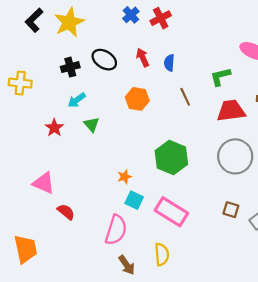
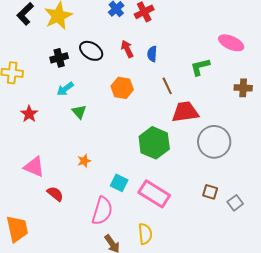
red trapezoid: (231, 111) -> (185, 112), moved
red star: (54, 128) -> (29, 114), moved
orange star: (125, 177) -> (84, 161), moved

